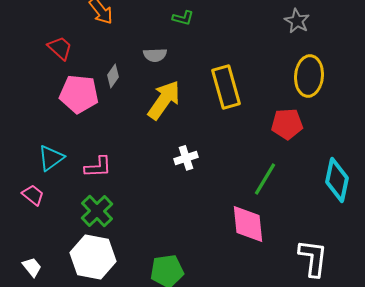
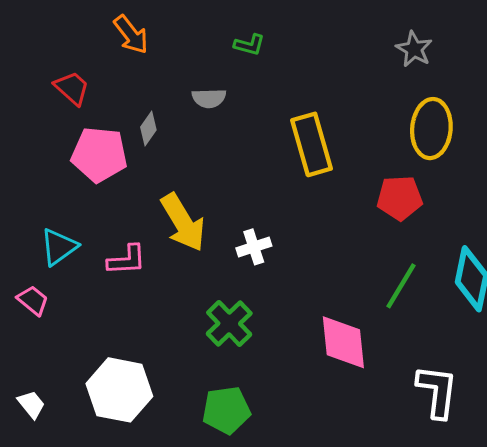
yellow arrow: (164, 100) -> (183, 222), moved, turned 114
green line: (265, 179) -> (401, 286), moved
green cross: (97, 211) -> (229, 323), moved

